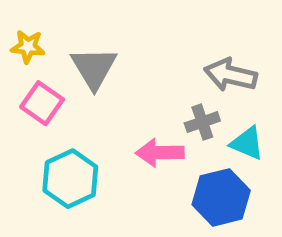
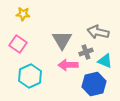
yellow star: (28, 47) -> (23, 14), moved
gray triangle: (94, 68) -> (62, 40), moved

